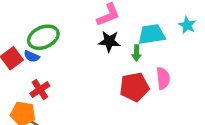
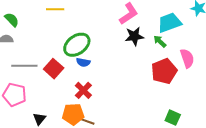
green arrow: (136, 53) -> (160, 41), turned 144
blue semicircle: (32, 56) -> (83, 62), moved

